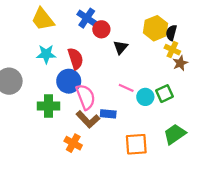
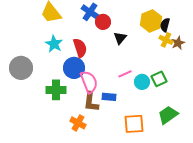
cyan star: (46, 54) -> (54, 44), turned 30
brown star: (180, 63) -> (178, 43), moved
pink line: (126, 88) -> (125, 74), turned -48
brown L-shape: (88, 119) -> (91, 102), turned 50

